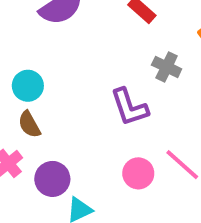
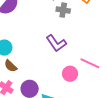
gray cross: (167, 67) -> (63, 10), moved

